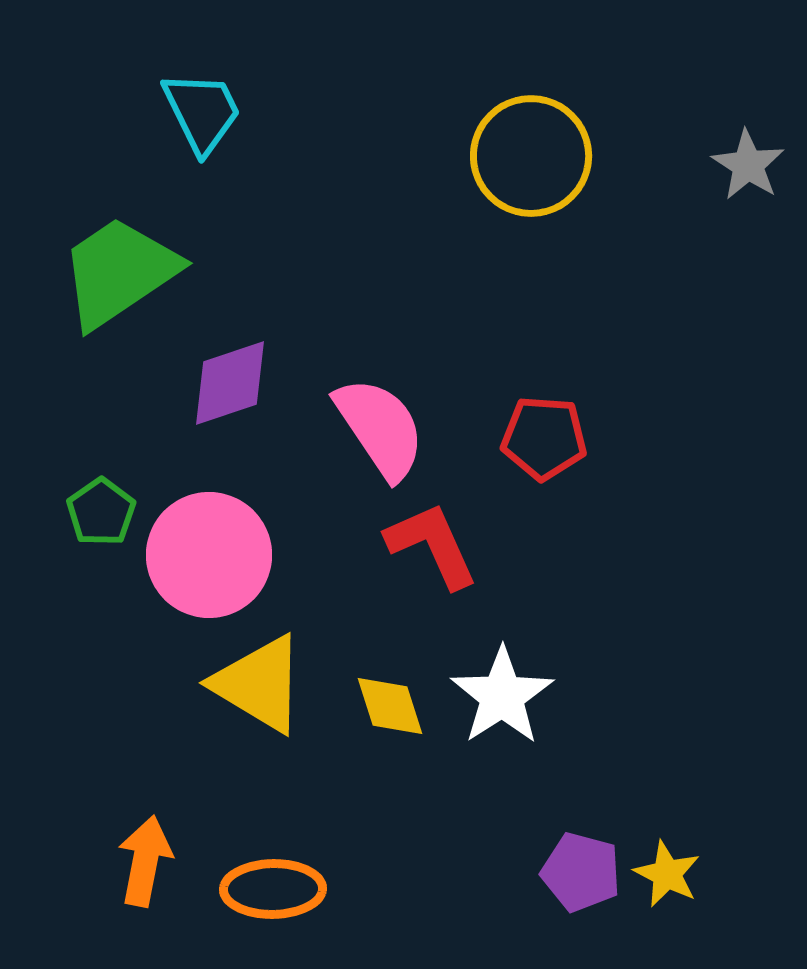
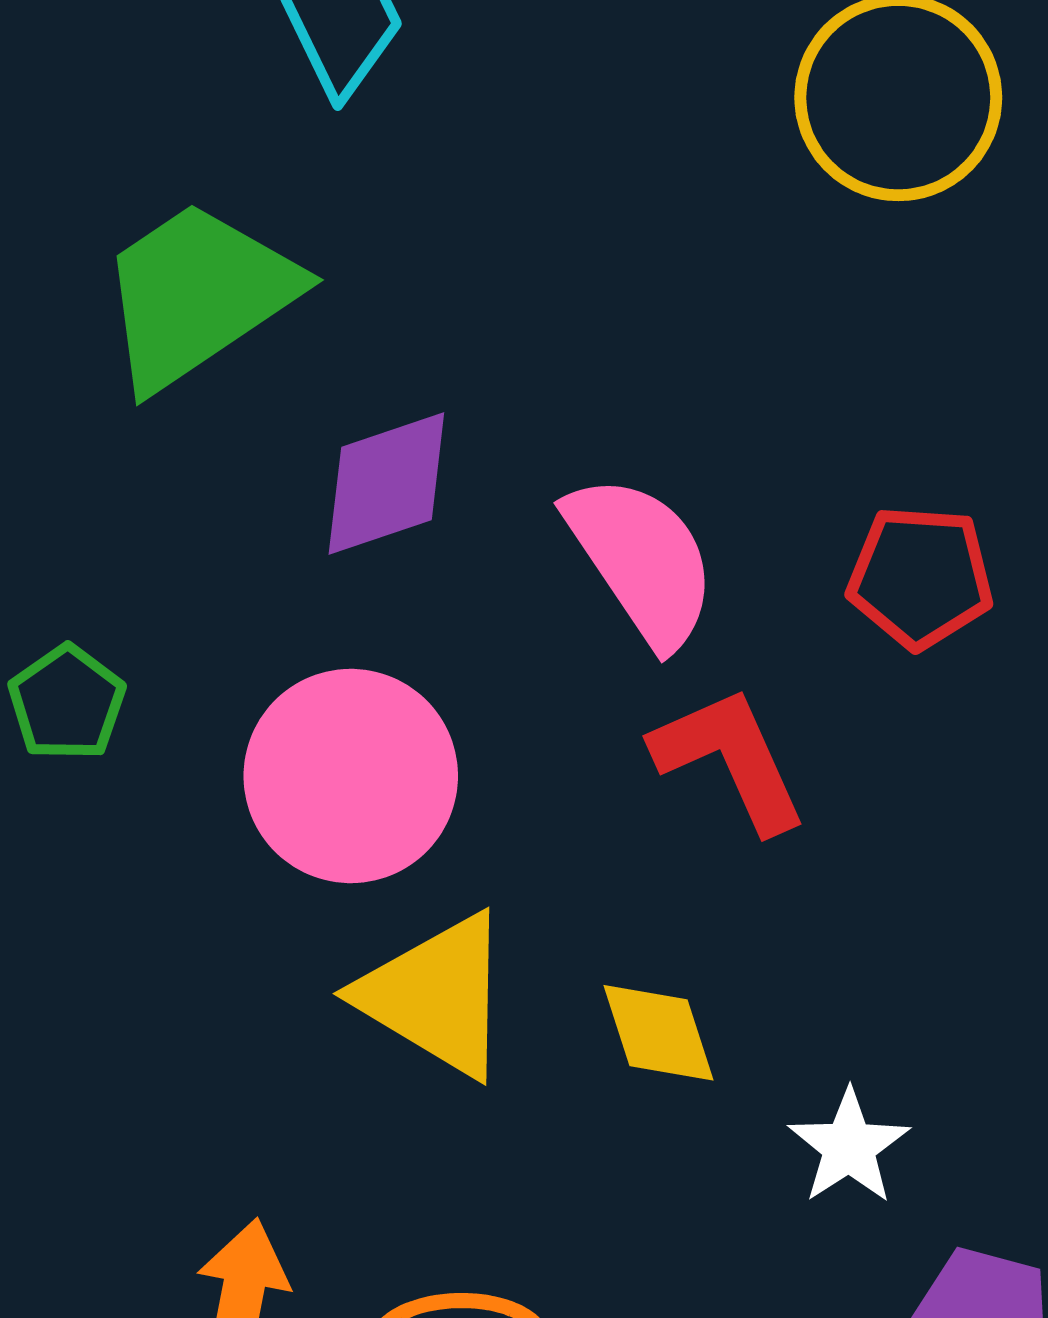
green pentagon: (101, 512) -> (67, 703), moved
white star: (502, 696) -> (849, 1147), moved, size x0.7

